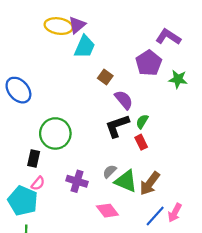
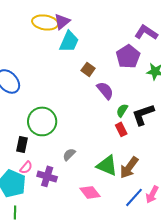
black L-shape: (117, 126) -> (143, 114), moved
gray semicircle: (110, 171) -> (69, 154), moved
purple cross: (77, 181) -> (47, 176), moved

